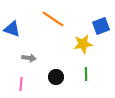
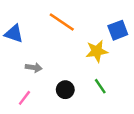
green line: (86, 74) -> (100, 86), turned -32
pink line: (21, 84) -> (24, 98), turned 32

